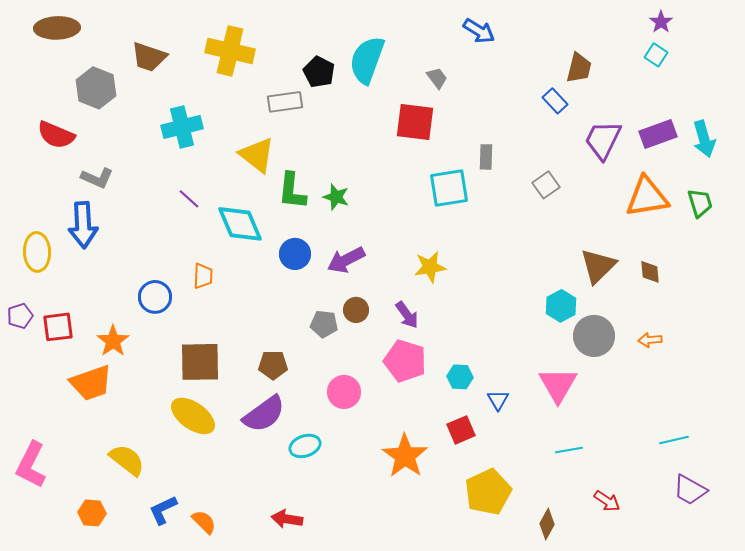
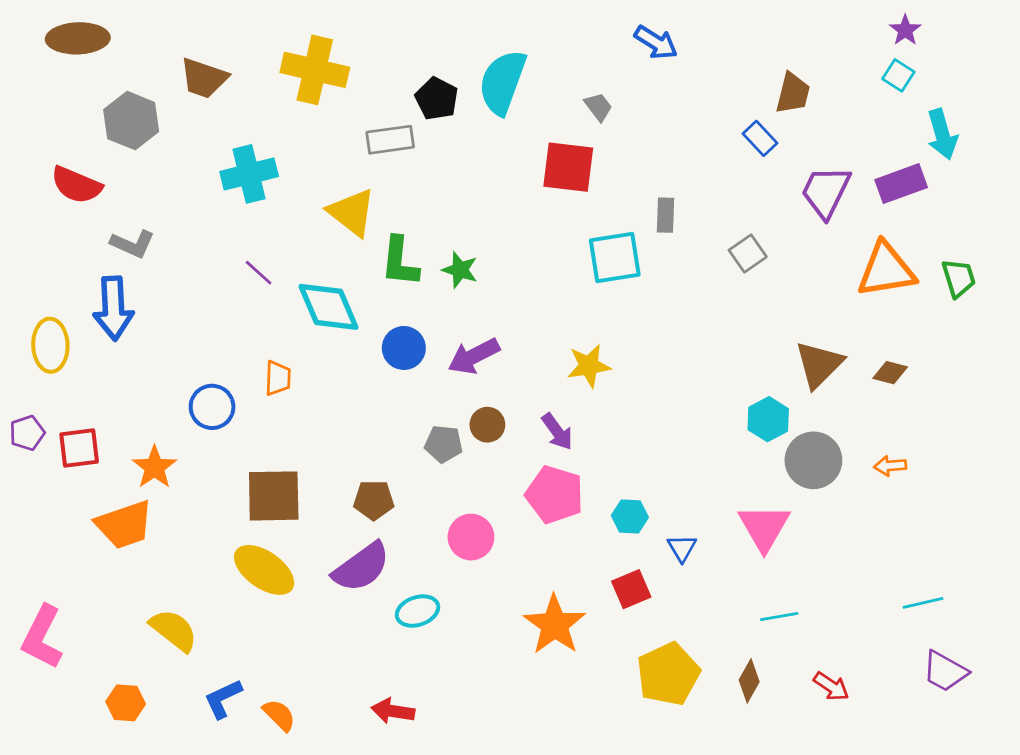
cyan arrow: (704, 139) -> (942, 134), moved
brown diamond: (650, 272) -> (890, 373), turned -70
brown diamond: (547, 524) -> (749, 681), moved

